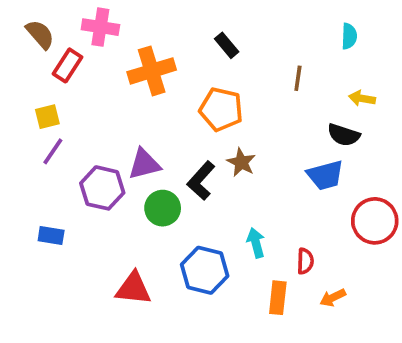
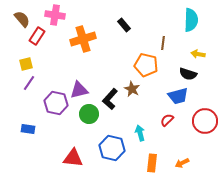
cyan semicircle: (349, 36) -> (191, 20), size x1.6
orange pentagon: (221, 109) -> (146, 65), moved
red semicircle: (305, 261) -> (167, 120), moved, turned -136

